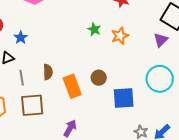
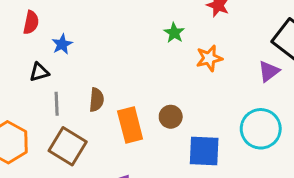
green star: (94, 29) -> (174, 33), moved
brown square: (32, 105) -> (68, 146), turned 30

